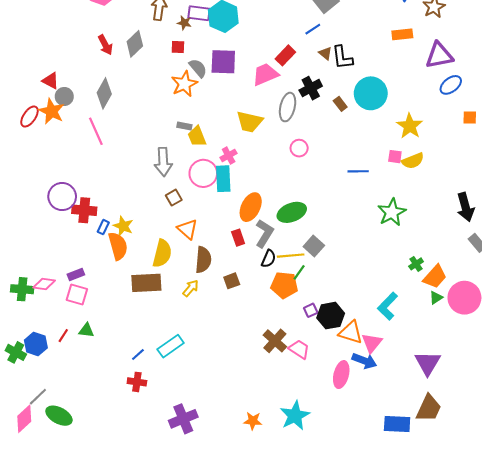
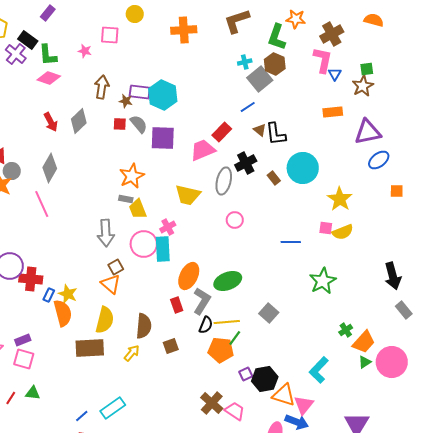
gray semicircle: (198, 68) -> (139, 124), moved
orange star: (184, 84) -> (132, 176), moved
orange triangle: (187, 229) -> (111, 284), moved
gray square: (314, 246) -> (269, 313), moved

